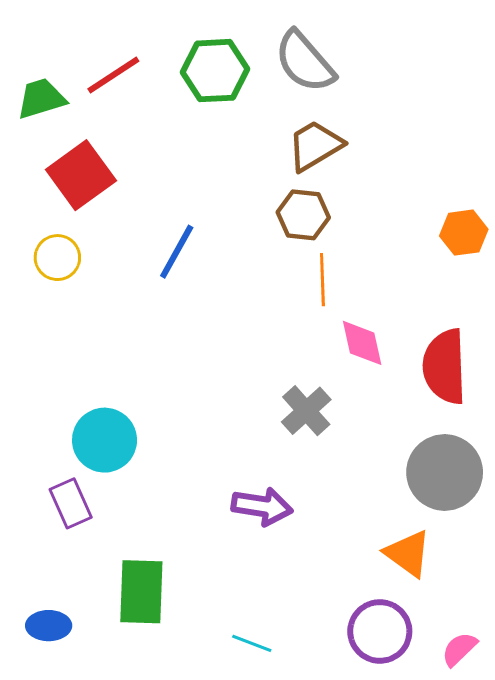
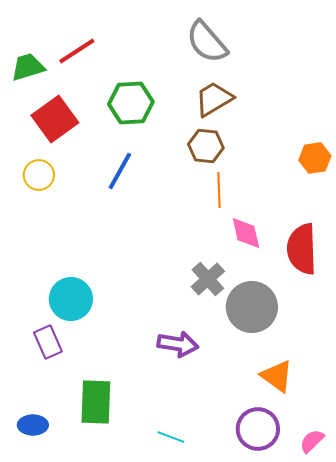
green hexagon: (215, 71) -> (131, 103), moved
gray circle: (445, 472) -> (252, 307), moved

